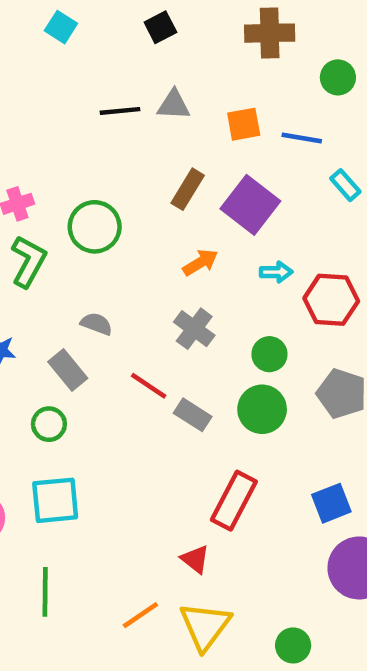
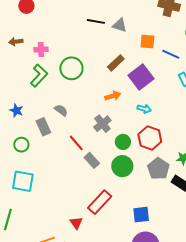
red hexagon: (331, 300) -> (150, 138), moved
green circle: (269, 354) -> (123, 142), moved
green circle: (49, 424) -> (21, 145), moved

